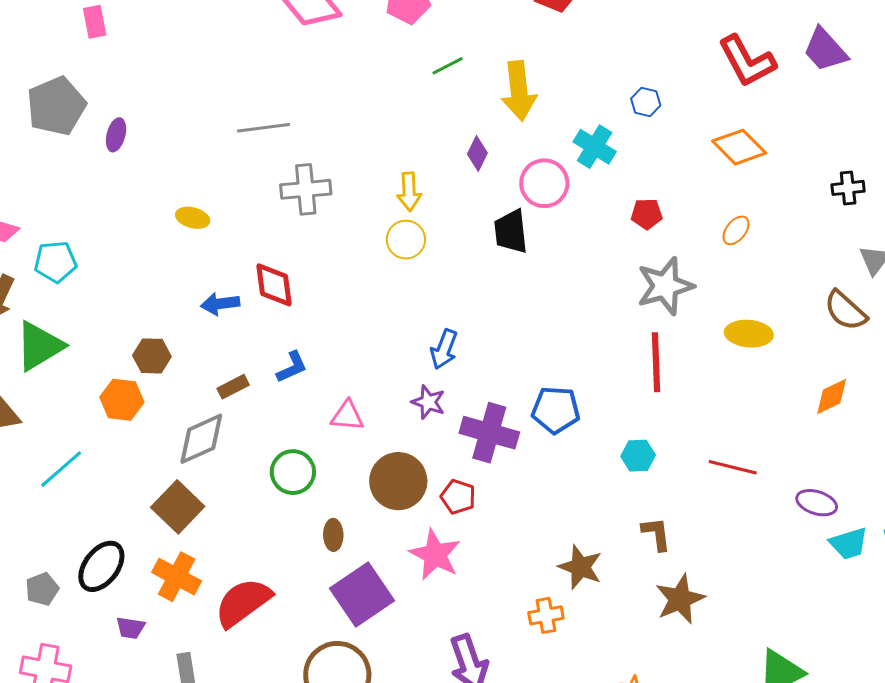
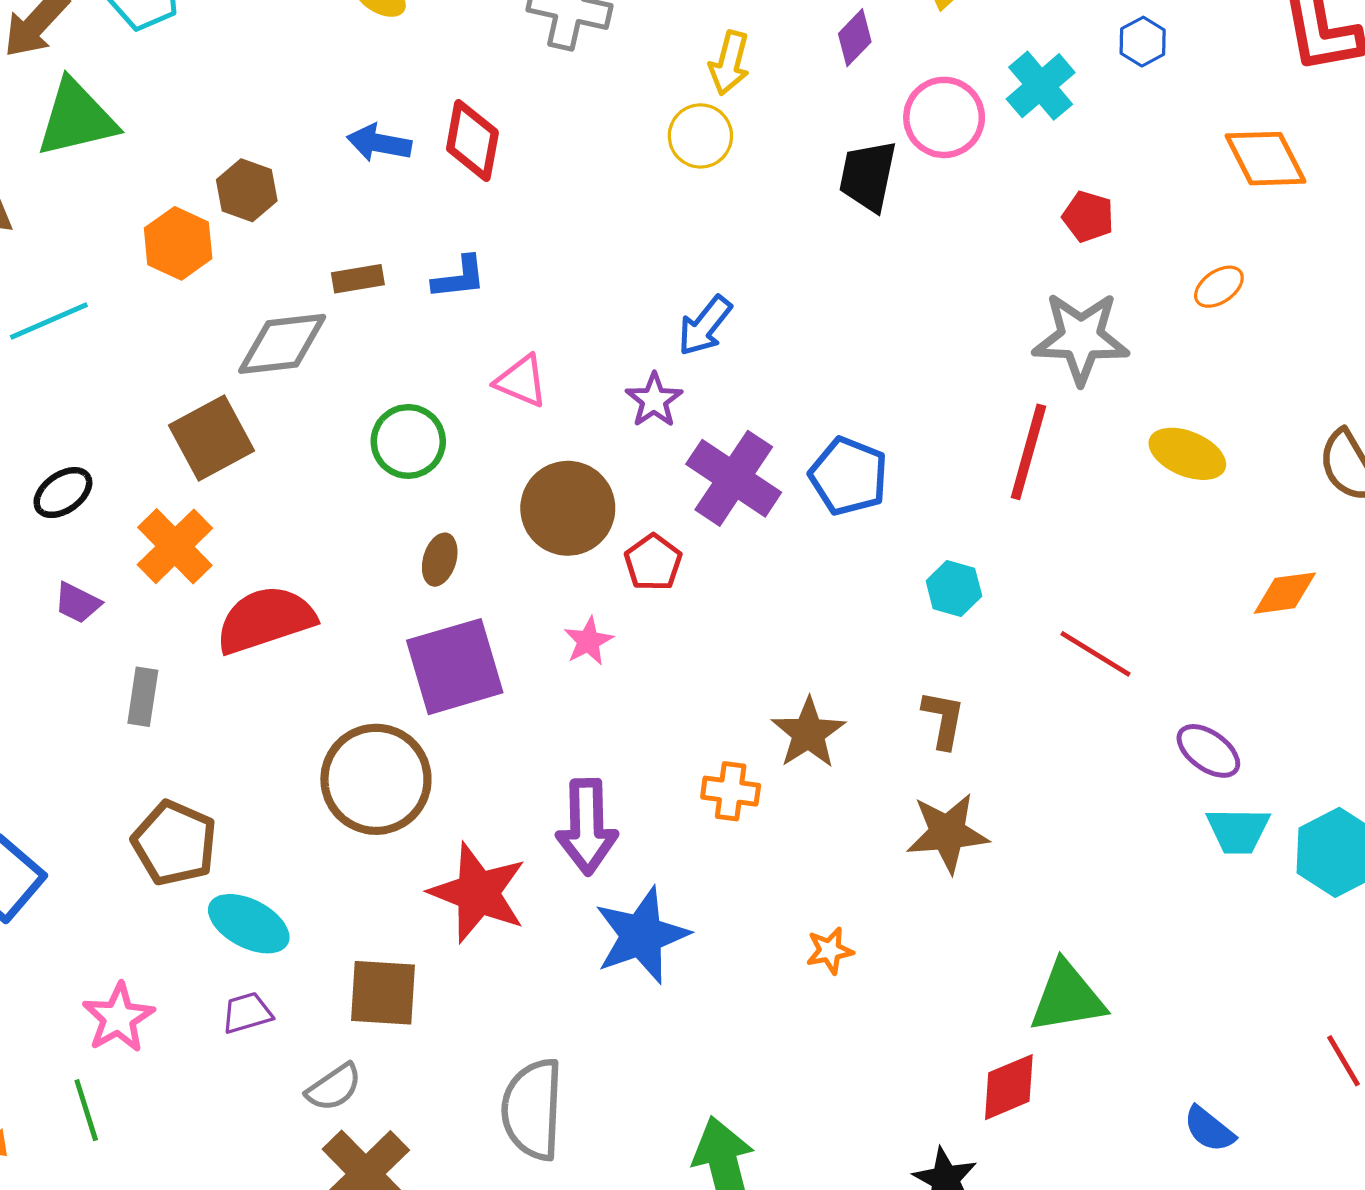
pink star: (435, 555) -> (588, 641), size x0.6
black ellipse: (101, 566) -> (63, 493), size x0.7

